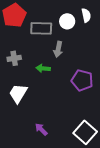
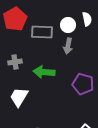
gray arrow: (58, 49) -> (68, 46), moved
green arrow: (43, 68) -> (44, 72), size x1.5

